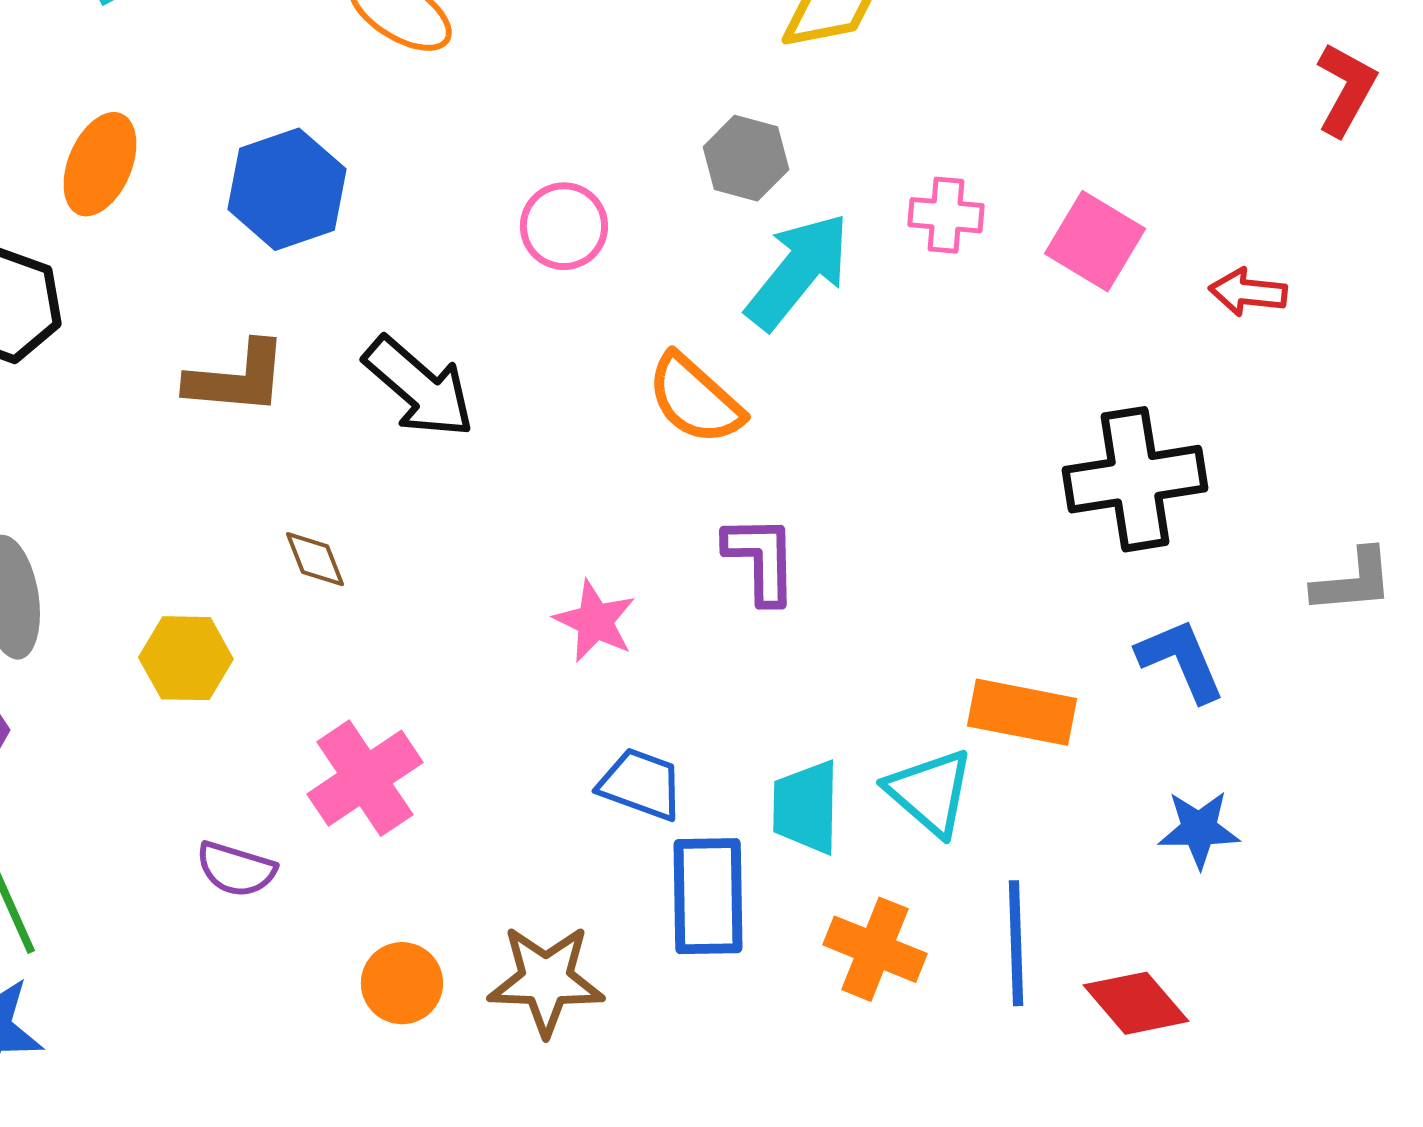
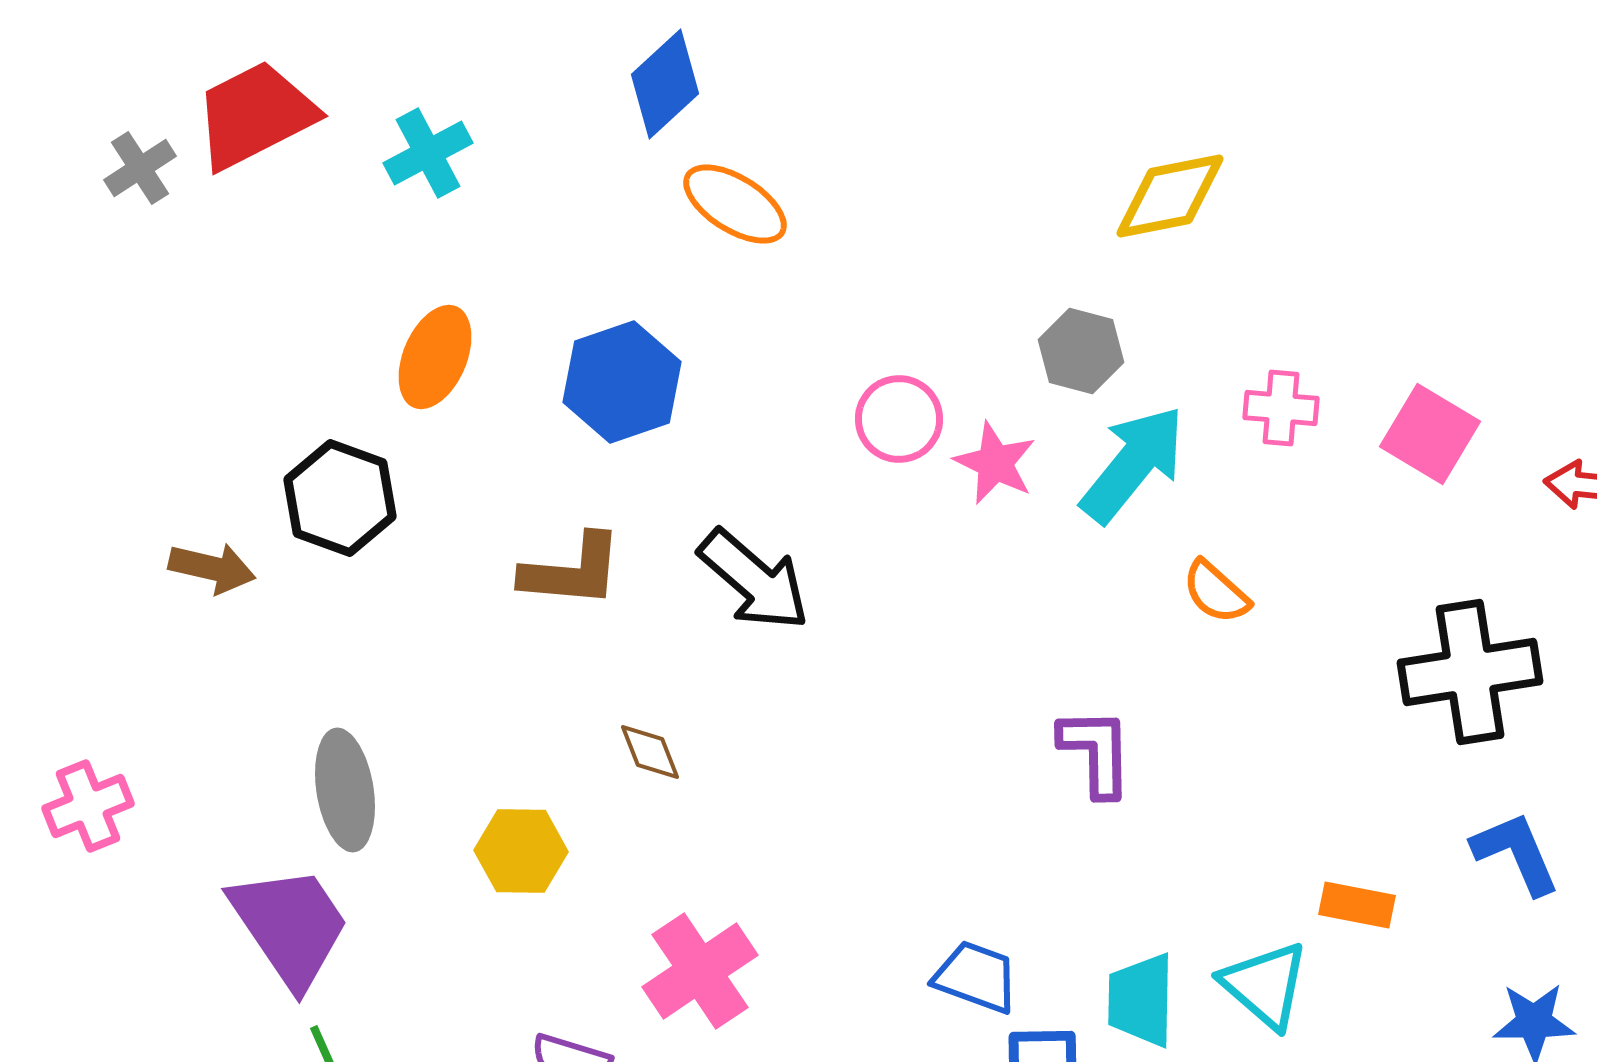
orange semicircle: (695, 399) -> (1216, 592), moved, size x0.7
pink star: (595, 621) -> (995, 463), moved
orange rectangle: (1022, 712) -> (1357, 905), size x0.7

